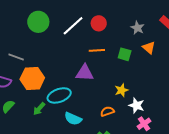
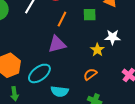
orange line: (97, 50) -> (62, 19), turned -42
white star: (136, 105) -> (113, 37), moved
green arrow: (39, 109) -> (14, 94), moved, turned -32

